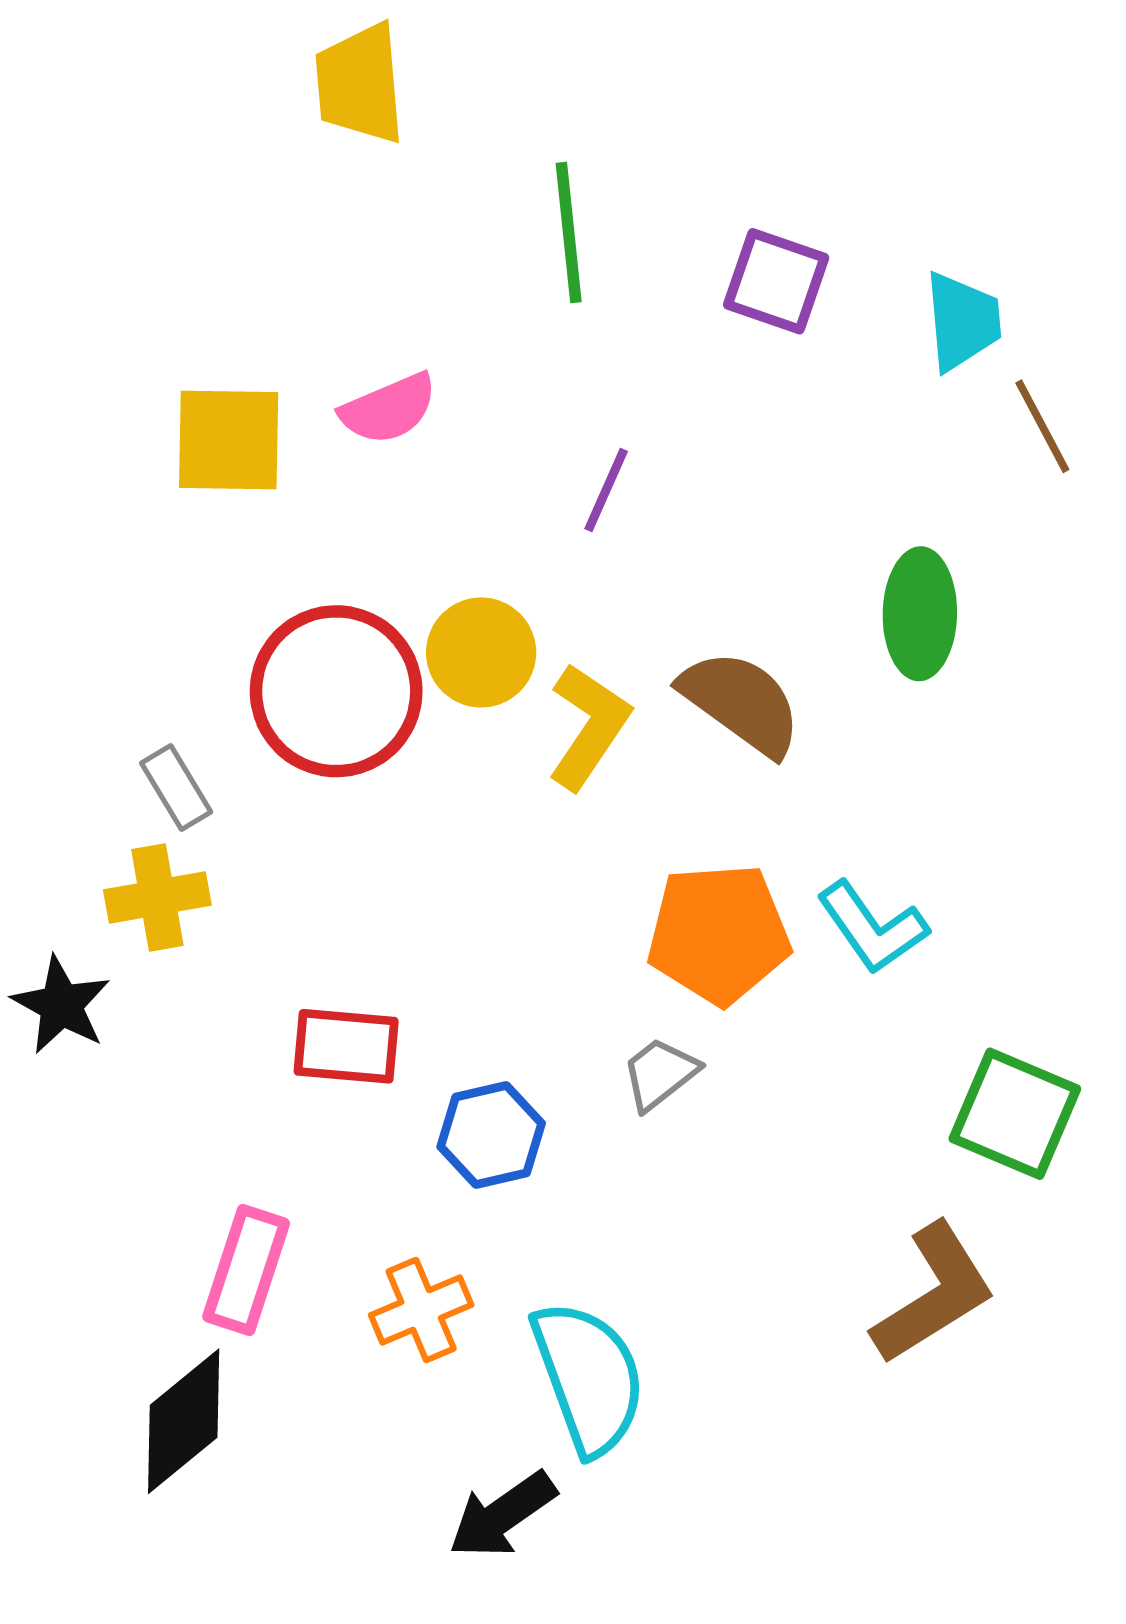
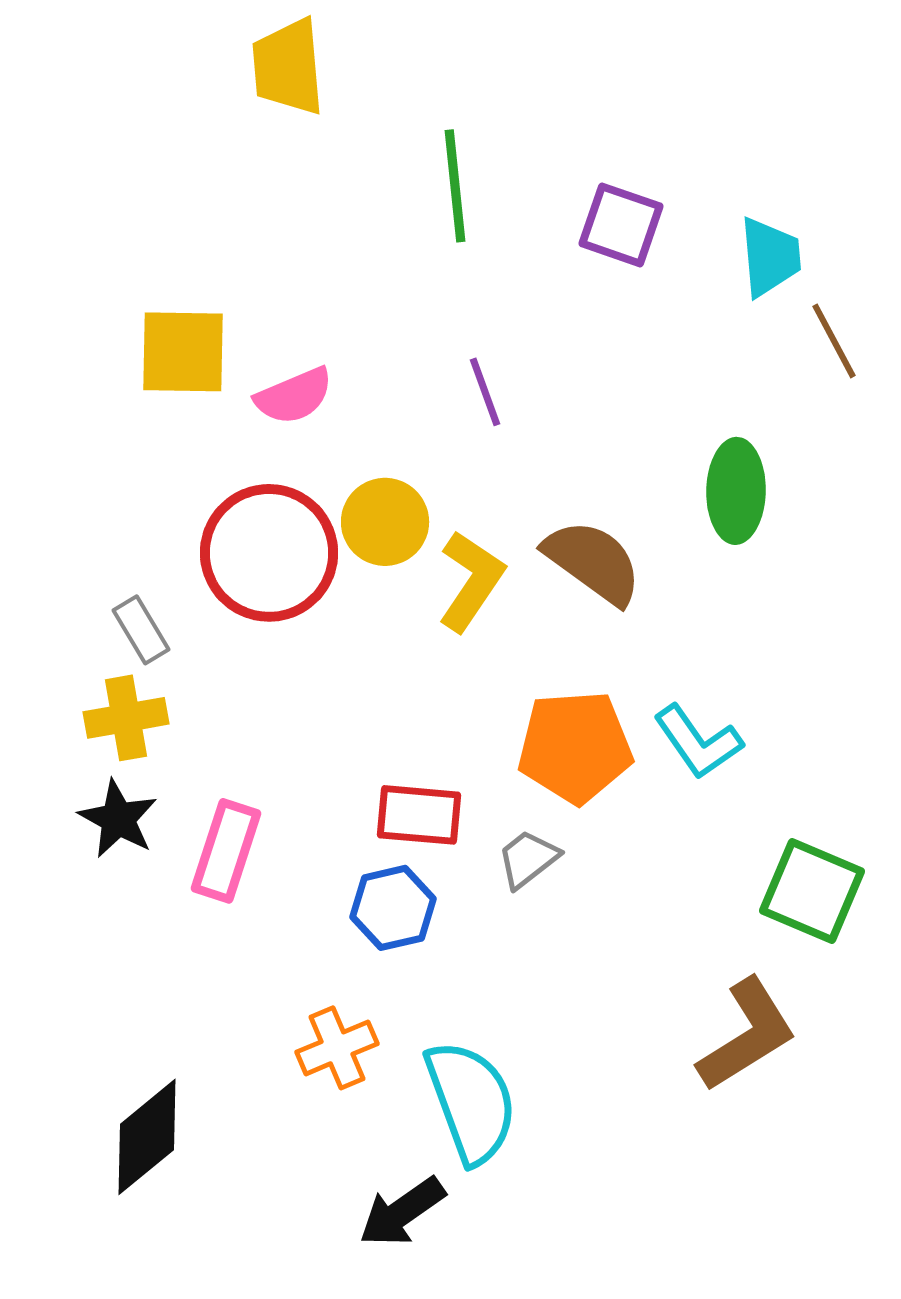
pink semicircle: (389, 409) -> (294, 396), moved
purple line: (606, 490) -> (485, 392), turned -44
black star: (61, 1005) -> (118, 819), moved
red rectangle: (346, 1046) -> (419, 815), moved
pink rectangle: (246, 1270) -> (226, 851), moved

